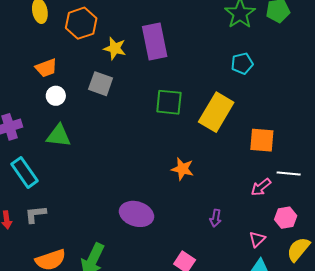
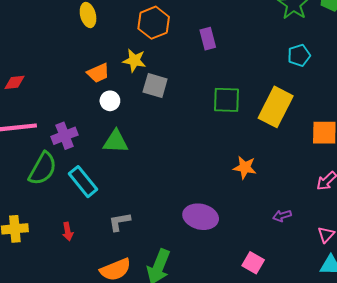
orange hexagon: (81, 23) -> (154, 23), moved
purple rectangle: (155, 41) -> (208, 39), size x0.6
yellow star: (115, 48) -> (134, 60), moved
gray L-shape: (35, 214) -> (120, 222), moved
purple arrow: (216, 218) -> (282, 216), turned 66

